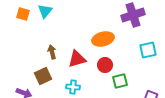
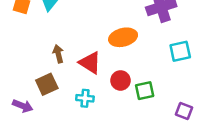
red triangle: (77, 59) -> (90, 63), turned 48
red circle: (105, 65) -> (120, 80), moved

